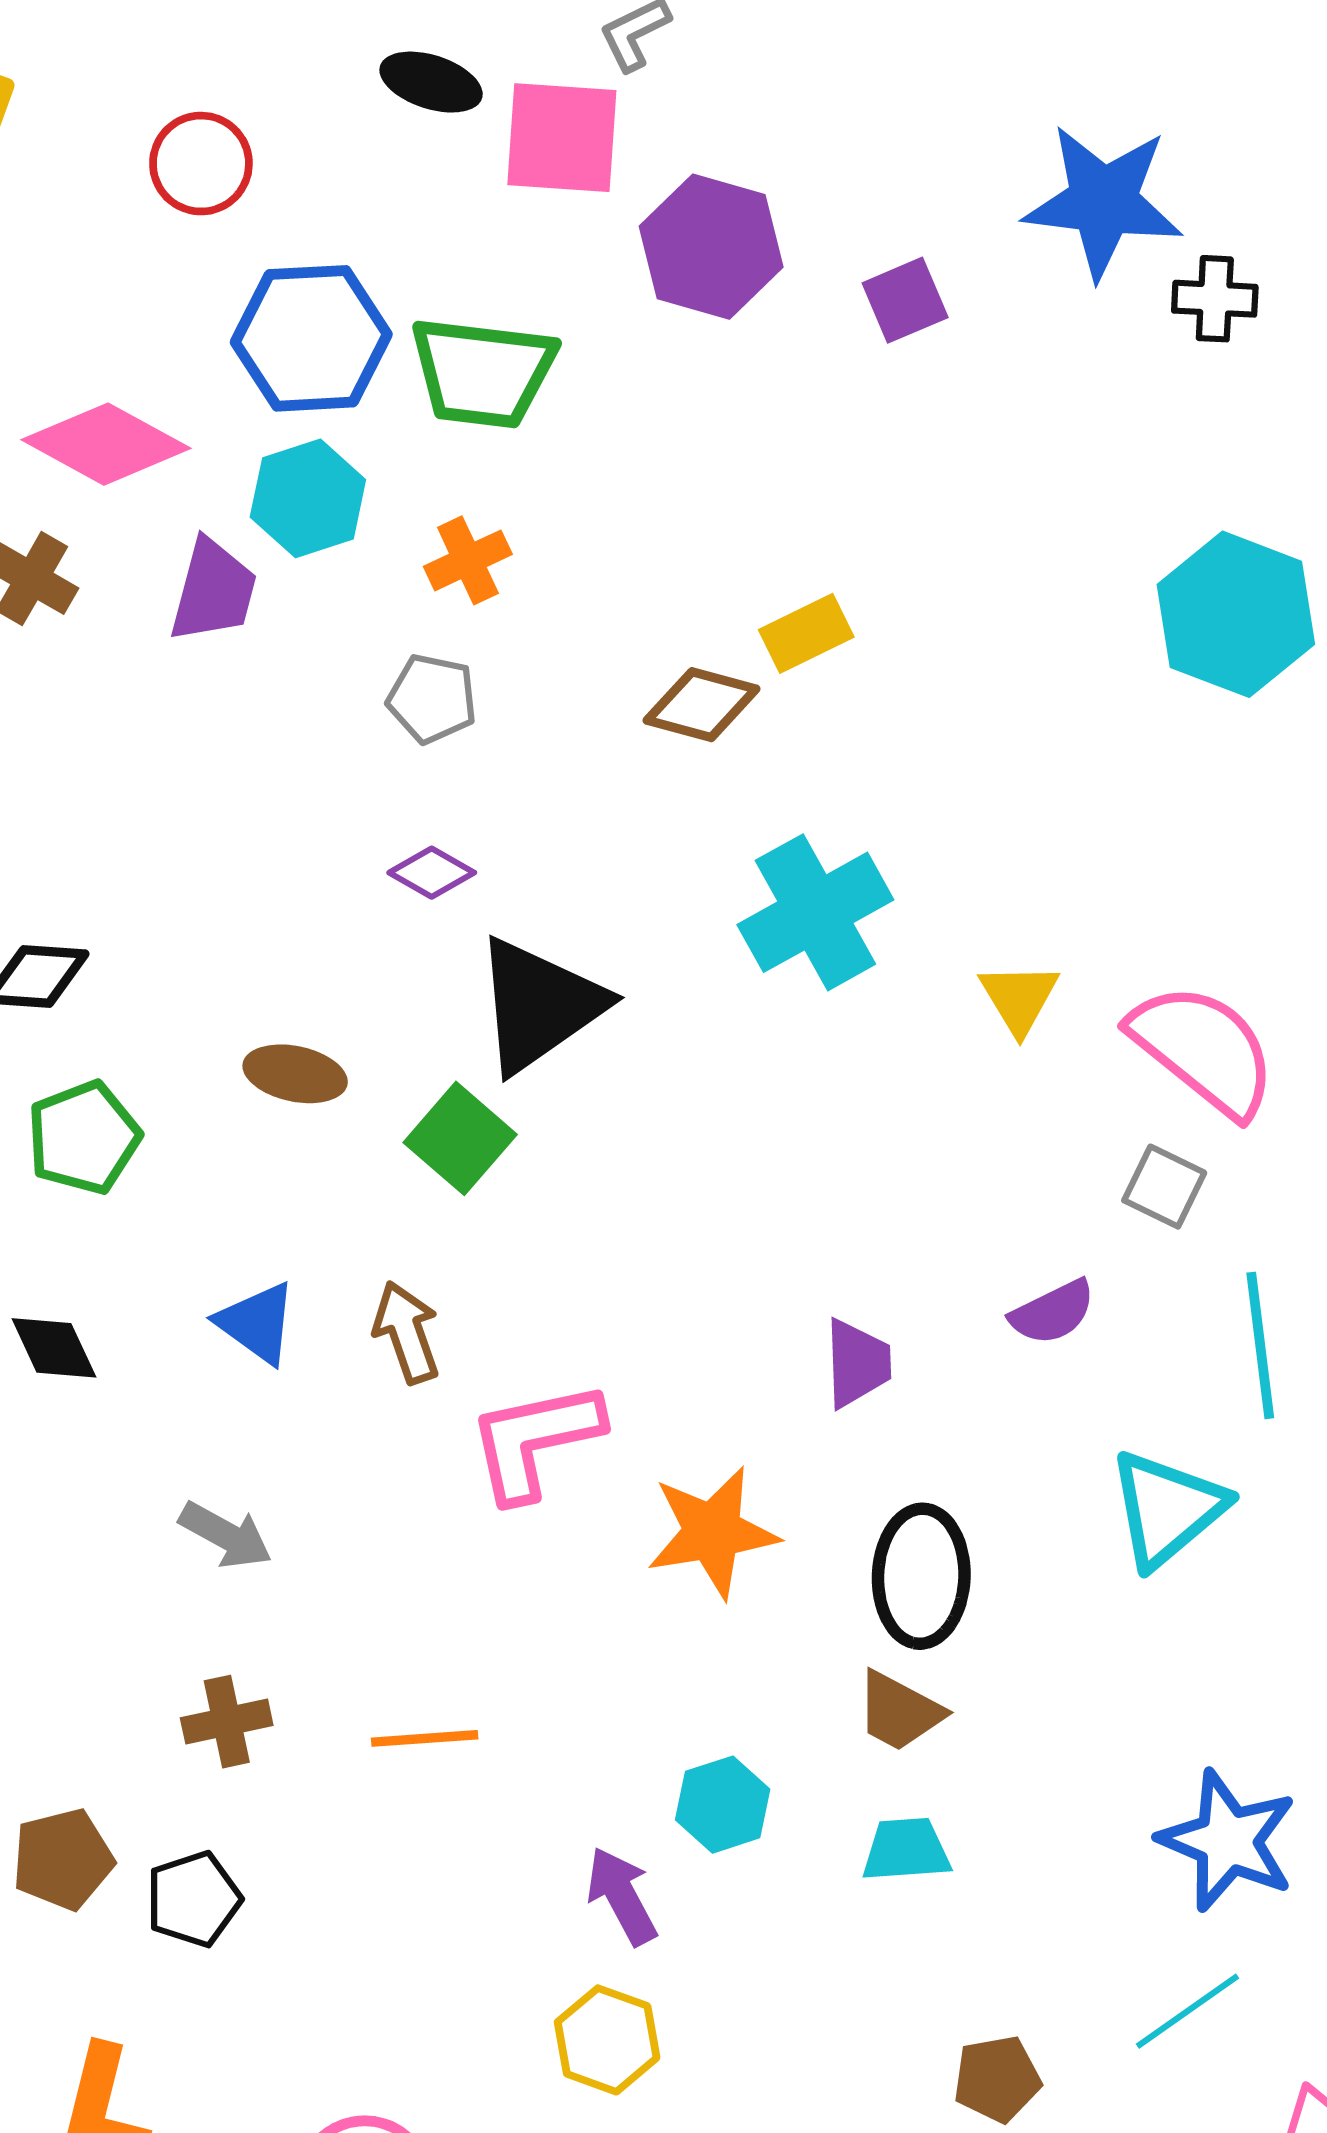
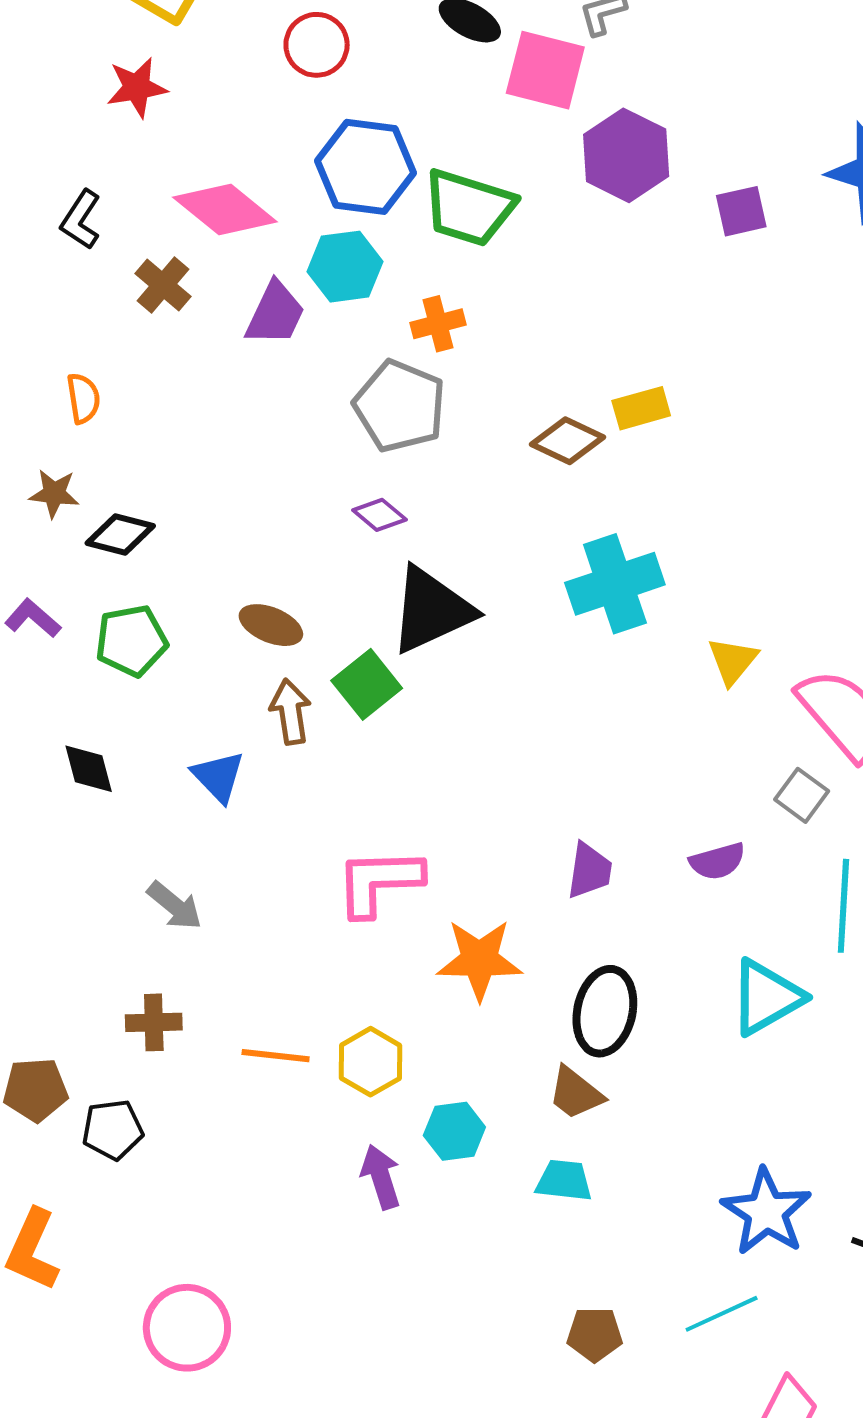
gray pentagon: (432, 699) -> (400, 406), size x1.6
brown arrow: (407, 1332) -> (290, 712), moved
yellow hexagon: (607, 2040) -> (370, 1062), moved

